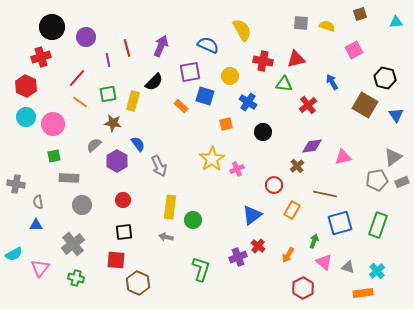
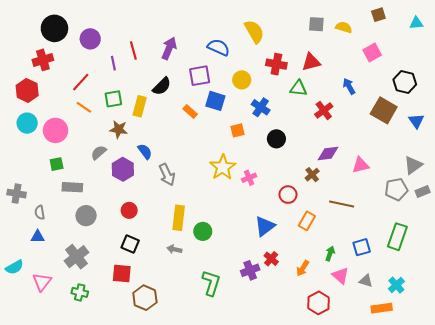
blue square: (340, 223) -> (362, 247), moved, size x0.7
black square: (124, 232) -> (130, 244), turned 30

